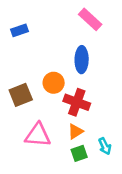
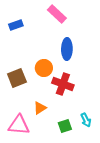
pink rectangle: (90, 19) -> (57, 14), moved
orange triangle: (75, 131) -> (40, 108), moved
pink triangle: (38, 135) -> (19, 125), moved

